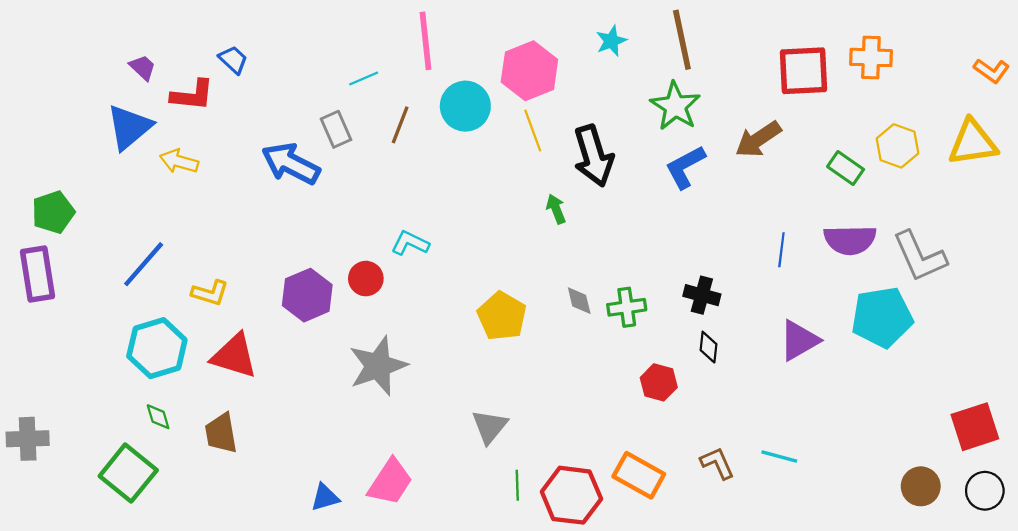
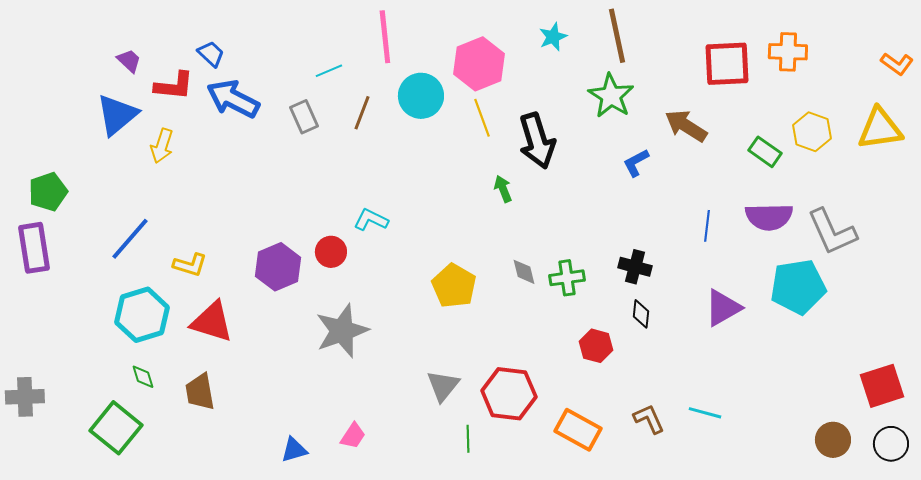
brown arrow: (758, 139) -> (686, 126), turned 66
yellow arrow: (179, 161) -> (162, 146), turned -88
blue arrow: (291, 164) -> (233, 99), moved
blue L-shape: (685, 167) -> (636, 163), moved, size x0.7
pink trapezoid: (390, 482) -> (353, 436), size x0.6
red hexagon: (571, 495) -> (509, 394), moved

